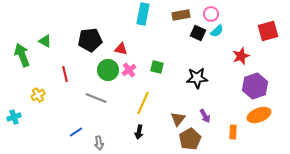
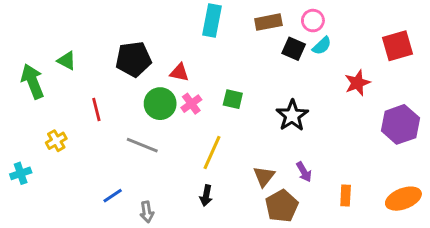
black star: (197, 78) -> (292, 115), turned -30
purple hexagon: (255, 86) -> (400, 124), moved
orange ellipse: (259, 115) -> (403, 199), moved

